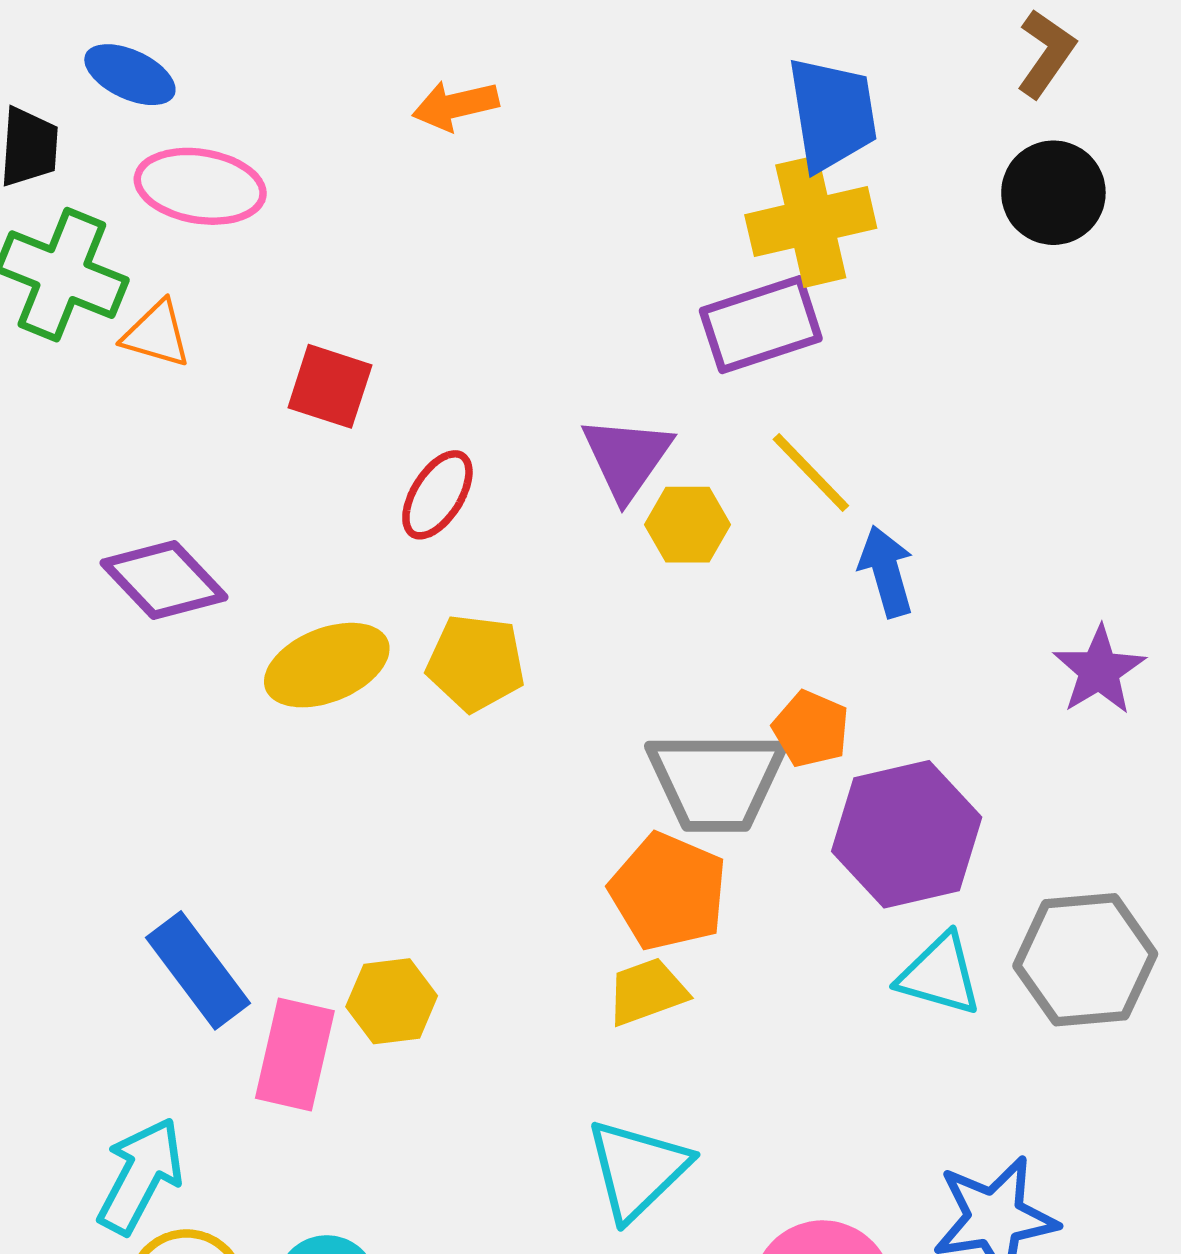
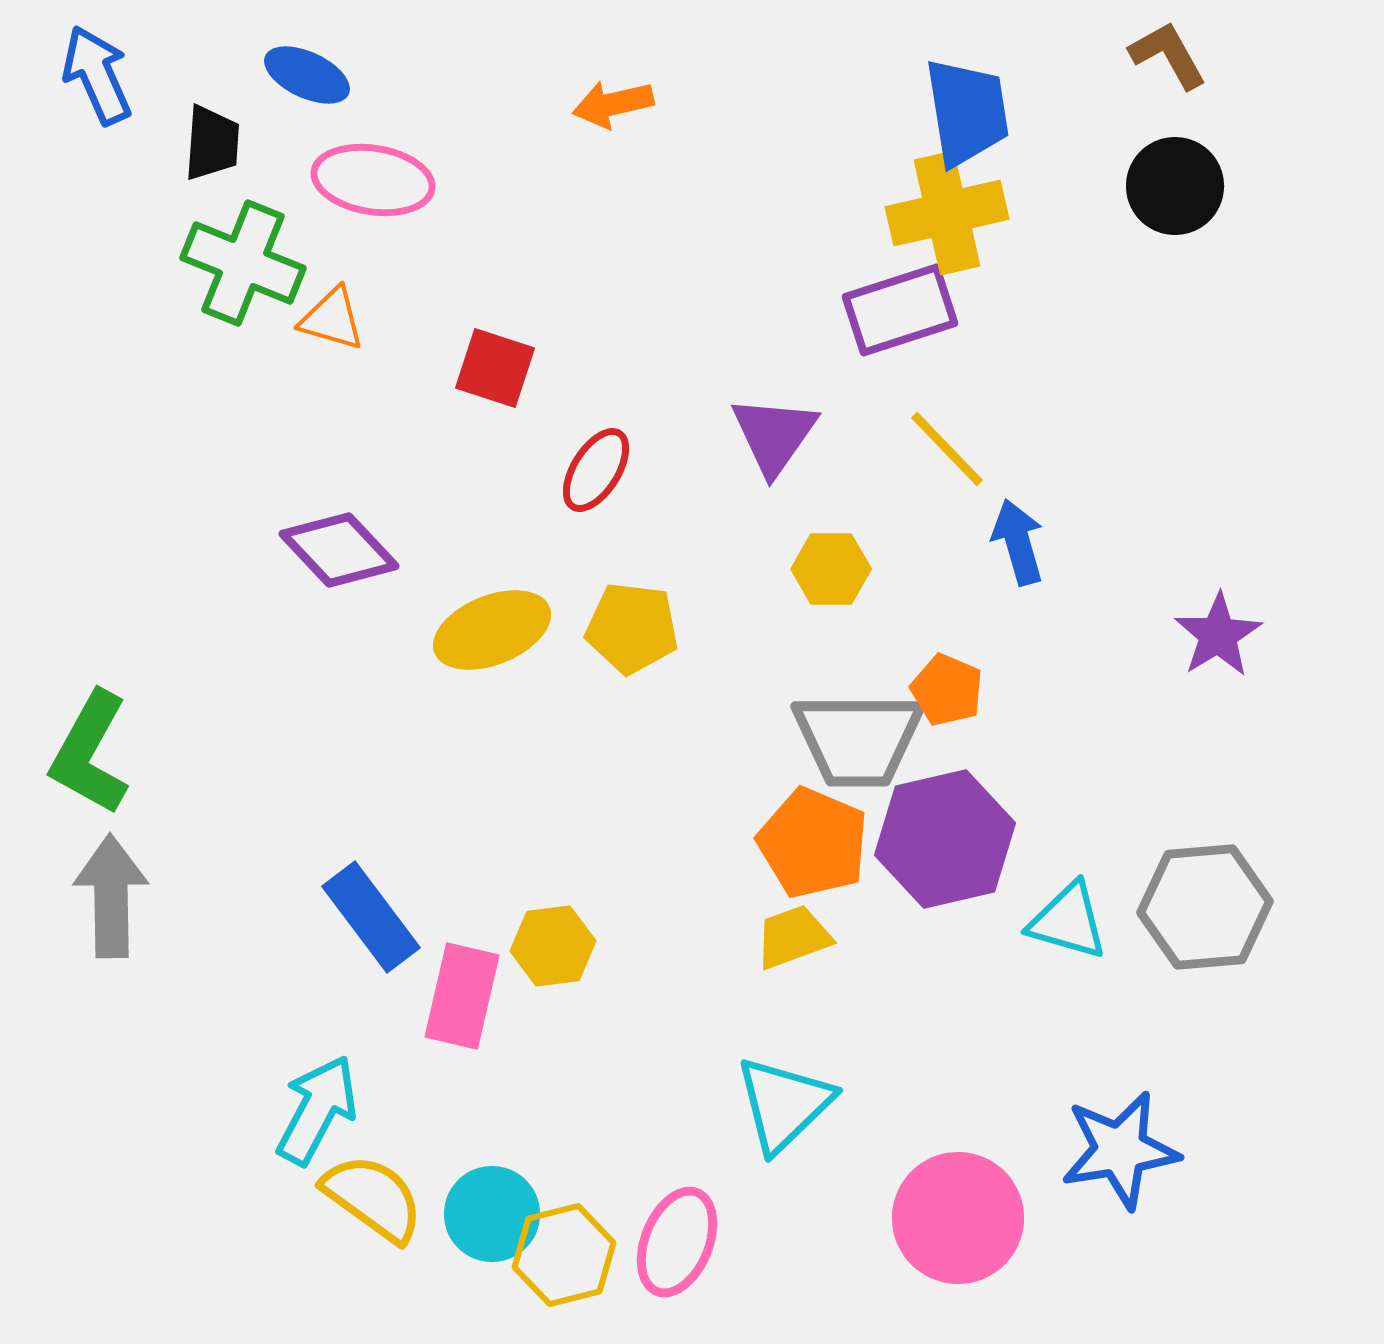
brown L-shape: (1046, 53) -> (1168, 55), turned -64
yellow hexagon: (687, 525) -> (831, 569), moved
purple hexagon: (907, 834) -> (945, 839), moved

